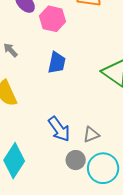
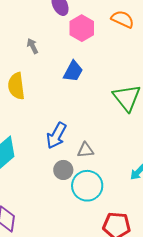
blue arrow: (59, 129) -> (56, 136), turned 48

